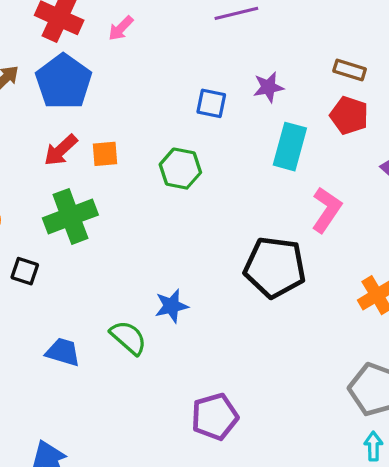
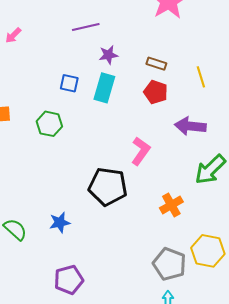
purple star: (268, 87) -> (108, 55), moved
cyan rectangle: (290, 147) -> (104, 88), moved
blue star: (171, 306) -> (60, 222), moved

